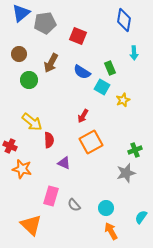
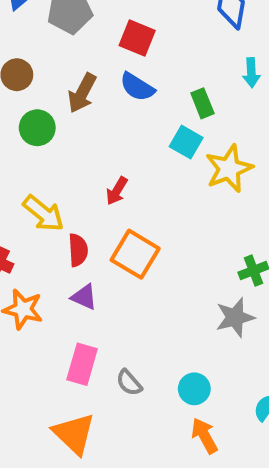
blue semicircle: (82, 72) -> (137, 87), moved
yellow star: (123, 100) -> (229, 169), size x1.6
red arrow: (83, 116) -> (117, 191), moved
orange square: (91, 142) -> (135, 254), moved, turned -30
purple triangle: (64, 163) -> (84, 297), moved
orange triangle: (31, 225) -> (74, 434), moved

